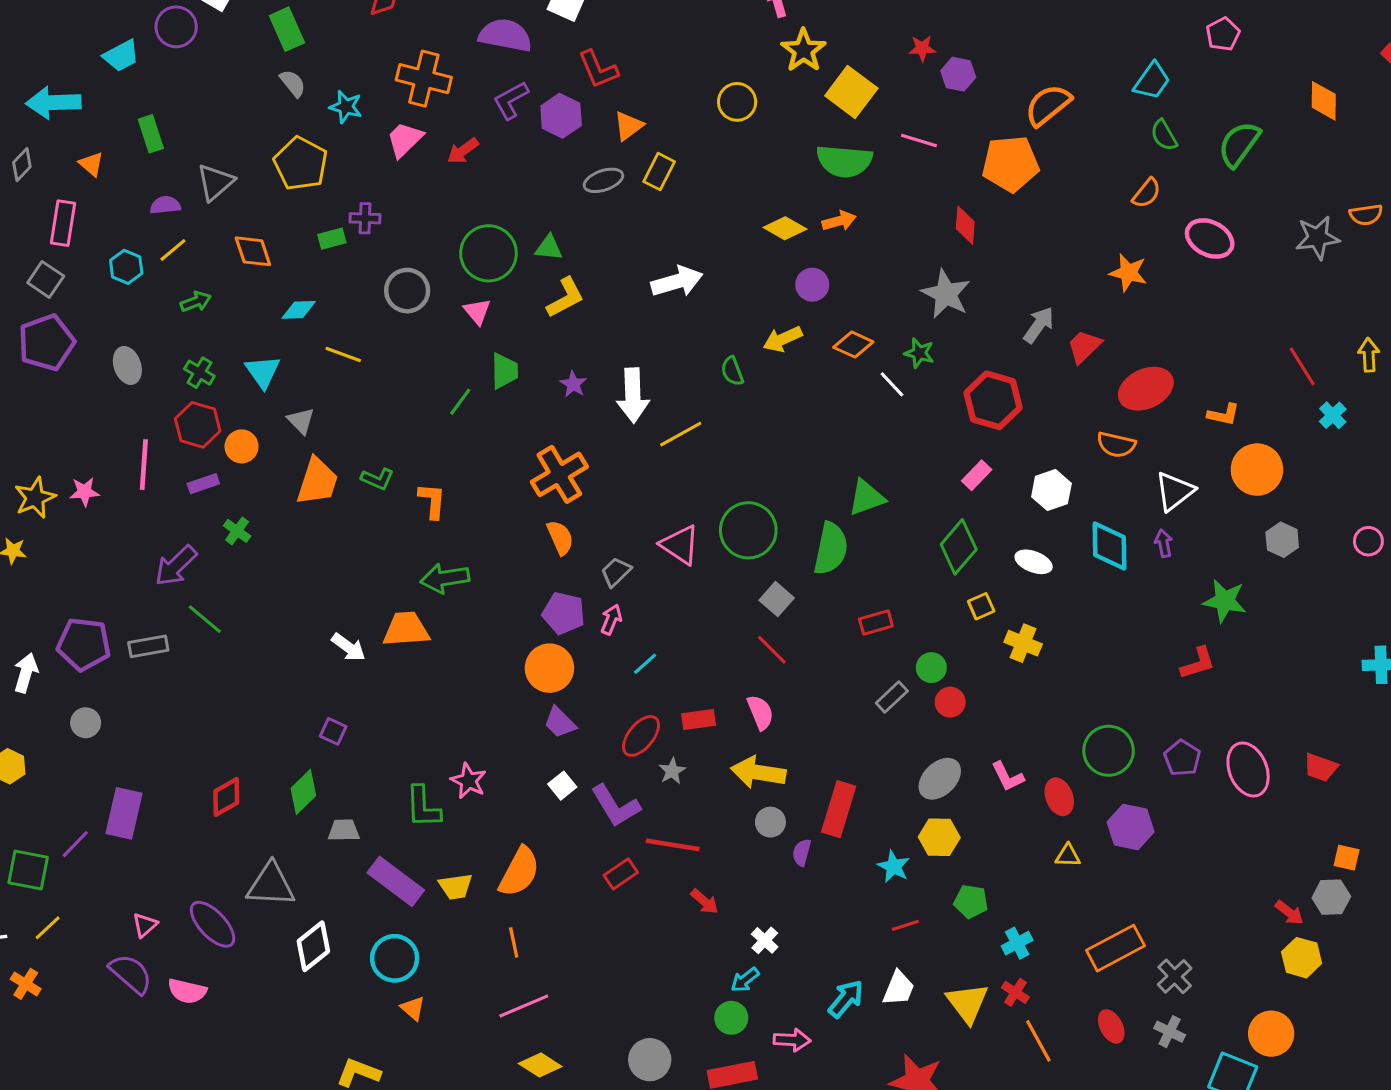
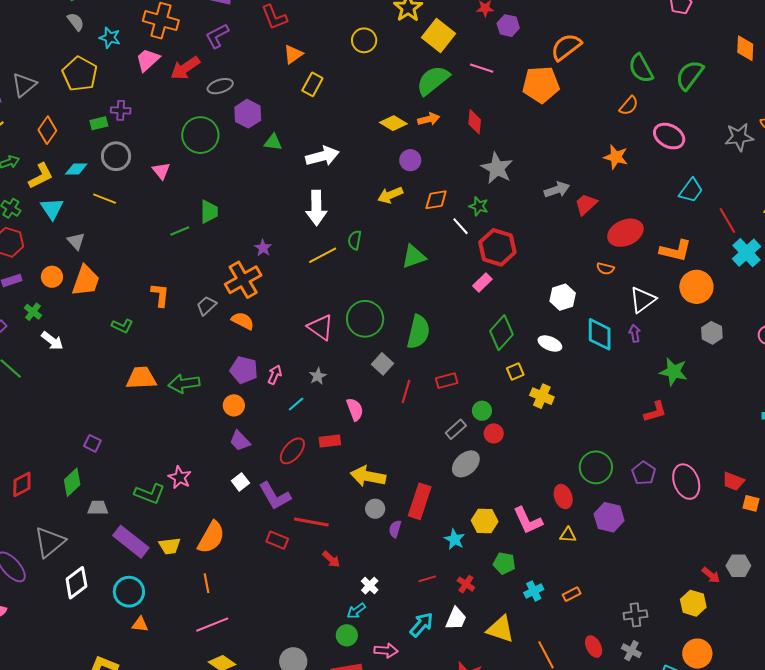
cyan trapezoid: (1152, 81) -> (691, 190), moved
purple hexagon: (561, 116) -> (248, 114), moved
green semicircle: (1164, 135) -> (641, 68), size x1.4
red arrow: (463, 151) -> (185, 68), size x1.4
green semicircle: (844, 161) -> (433, 80), turned 135
gray ellipse: (603, 180) -> (220, 86), moved
red diamond: (965, 225) -> (475, 122), moved
green triangle: (549, 248) -> (273, 142), moved
orange diamond: (253, 251) -> (47, 130), turned 52
gray circle: (407, 291) -> (116, 156), moved
yellow L-shape: (565, 298) -> (41, 176), moved
pink triangle: (477, 311) -> (161, 171), moved
gray arrow: (1039, 325) -> (557, 190), turned 35
orange diamond: (853, 345) -> (436, 200), turned -35
green semicircle: (732, 371) -> (355, 240), moved, turned 30
purple star: (573, 384) -> (263, 248), moved
white arrow: (633, 395) -> (316, 208), moved
red hexagon: (993, 400) -> (497, 247), moved
green line: (460, 402) -> (180, 231), turned 30
orange L-shape: (1223, 414) -> (676, 251), size x1.5
cyan cross: (1333, 415) -> (747, 253), size x1.6
orange semicircle: (1116, 445) -> (605, 269), size x0.7
orange circle: (242, 446) -> (52, 277), moved
pink rectangle: (977, 475) -> (482, 283), moved
green L-shape: (377, 479) -> (122, 326), moved
green triangle: (866, 497) -> (414, 257), moved
orange semicircle: (560, 538) -> (243, 321), turned -40
gray trapezoid: (616, 572) -> (207, 306), moved
green arrow: (445, 578) -> (184, 384), moved
white arrow: (348, 647) -> (52, 341), moved
red line: (772, 650) -> (406, 391), moved, turned 60
orange circle: (549, 668) -> (234, 405), size x0.7
pink semicircle: (760, 712) -> (355, 409), moved
gray star: (672, 771) -> (318, 376), moved
pink L-shape: (1008, 776) -> (528, 521), moved, size x1.4
gray ellipse: (940, 779) -> (466, 464), moved
green L-shape: (423, 807) -> (150, 494), turned -68
orange square: (1347, 858) -> (751, 503), moved
red rectangle: (621, 874) -> (277, 540), turned 55
gray triangle: (271, 885) -> (50, 542), turned -44
red line: (905, 925) -> (427, 579), moved
orange rectangle: (1116, 948) -> (572, 594), moved, size x0.5
yellow hexagon: (1302, 958) -> (693, 603), moved
gray cross: (1175, 976) -> (635, 615), turned 35
red cross: (1015, 992) -> (466, 584), moved
yellow triangle: (967, 1003) -> (500, 629), turned -36
orange triangle: (413, 1008) -> (140, 624), turned -36

